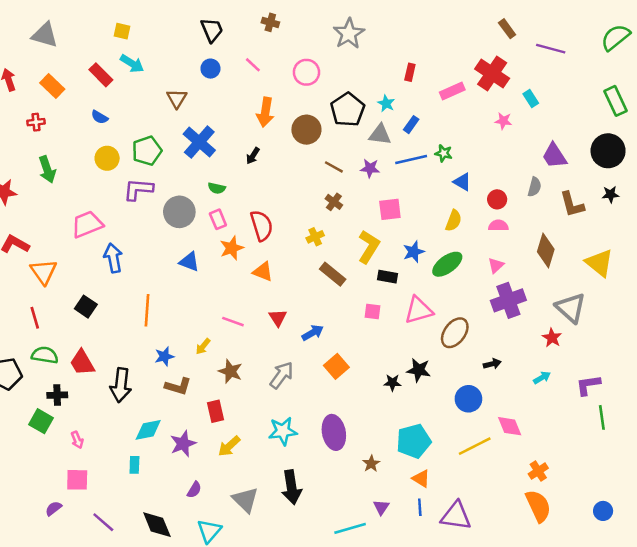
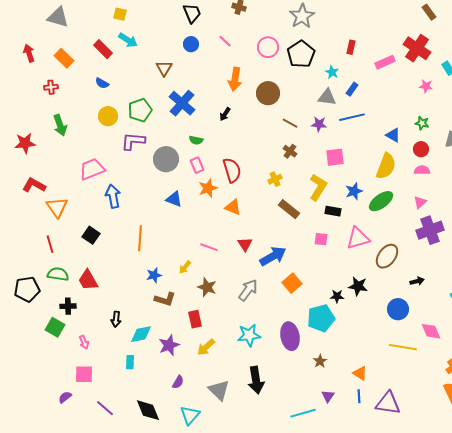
black pentagon: (348, 110) -> (301, 54), moved
green star: (444, 153) -> (422, 123), moved
yellow semicircle: (454, 221) -> (386, 166), size x1.5
blue arrow: (313, 333) -> (273, 256), size x1.5
black arrow: (121, 385) -> (116, 319), moved, size x0.6
cyan pentagon: (414, 441) -> (321, 318), moved
yellow line: (475, 446) -> (403, 347), turned 36

